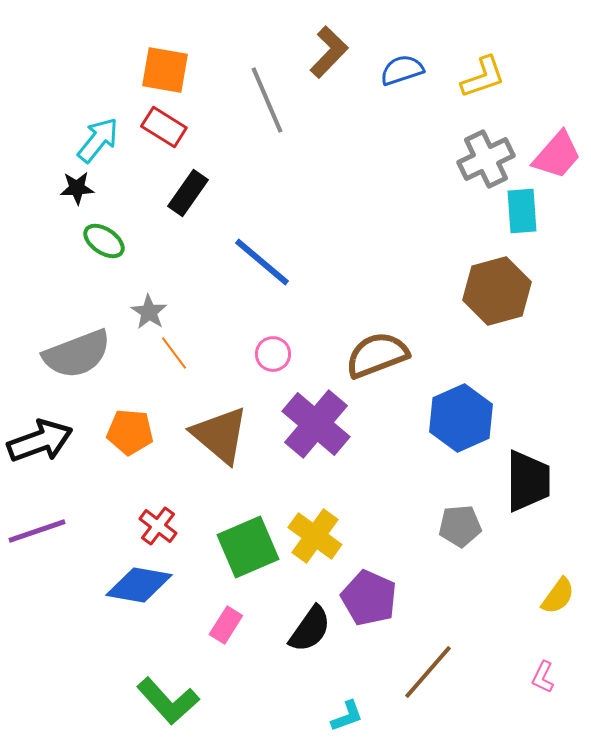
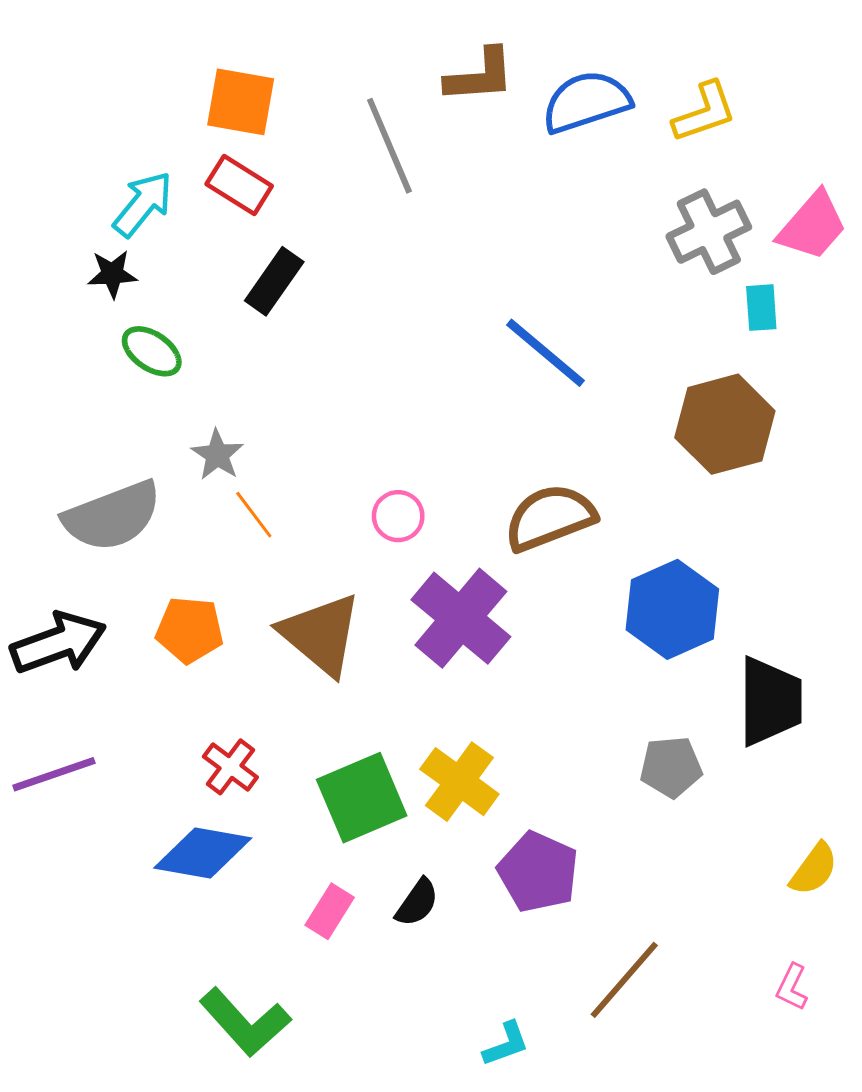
brown L-shape: (329, 52) -> (480, 76), turned 42
blue semicircle: (402, 70) -> (586, 102), size x1.4
cyan rectangle: (522, 211) -> (761, 308), size x0.7
blue line: (262, 262) -> (545, 353), moved
black semicircle: (310, 629) -> (417, 903), moved, size x0.7

